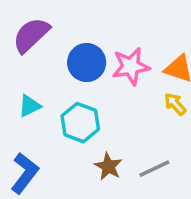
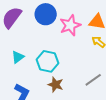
blue circle: (87, 62) -> (46, 14), moved
brown star: (108, 166) -> (56, 85), moved

